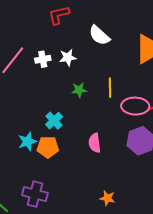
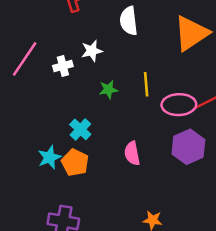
white semicircle: (99, 35) -> (129, 21), turned 45
white cross: (43, 59) -> (63, 66), moved
orange pentagon: (48, 147) -> (75, 163), turned 30

